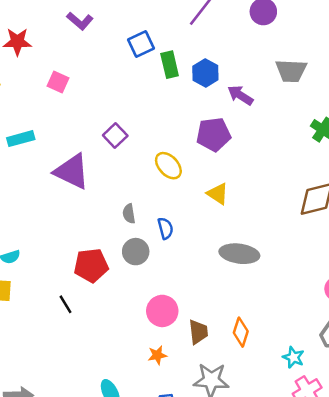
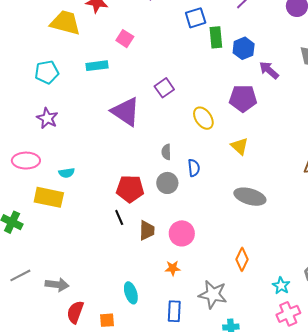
cyan rectangle: (21, 139) -> (97, 66), moved
black line: (66, 304) -> (119, 217), moved
brown trapezoid: (198, 332) -> (147, 230), moved

